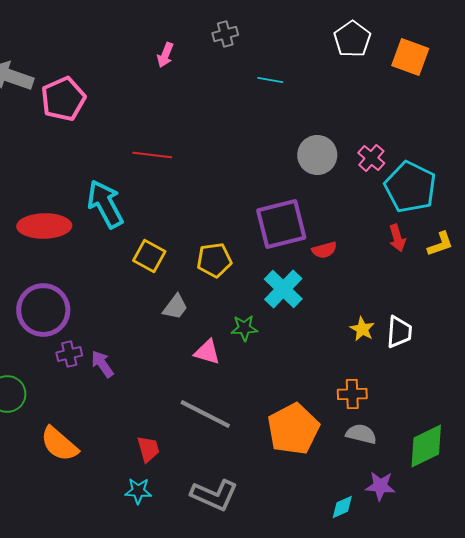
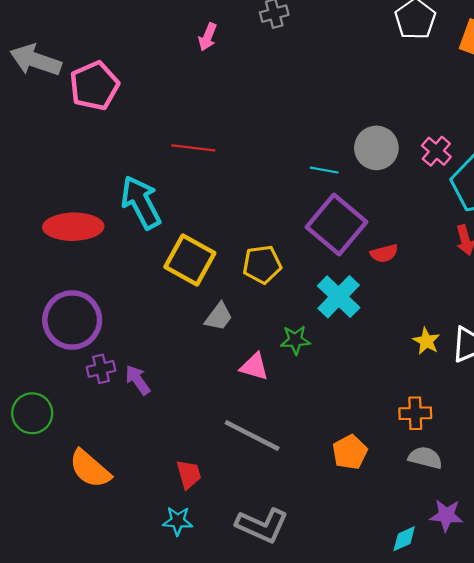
cyan line: (270, 80) -> (324, 170), moved
purple square: (281, 224) -> (336, 224), turned -36
yellow square: (149, 256) -> (190, 260), size x1.4
orange pentagon: (293, 429) -> (350, 452), size x0.6

